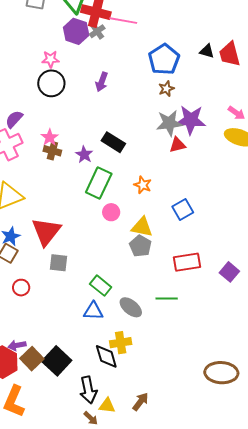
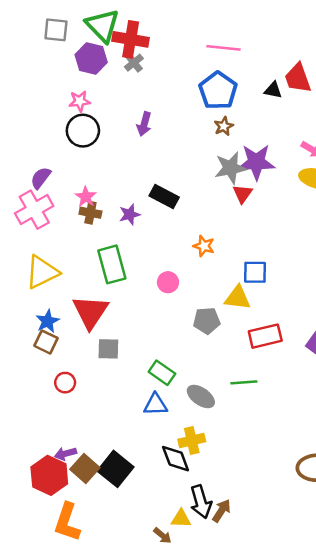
pink line: (123, 21) -> (223, 48), moved
purple hexagon: (76, 31) -> (91, 58), moved
black triangle: (207, 51) -> (273, 90), moved
red triangle: (177, 145) -> (242, 194), turned -36
purple star: (84, 155) -> (130, 214), turned 30
green rectangle: (99, 183) -> (112, 264), moved, turned -36
blue square: (183, 210) -> (255, 272), turned 35
yellow triangle: (142, 227) -> (238, 298), moved
gray pentagon: (140, 246) -> (207, 321), turned -30
black arrow: (88, 390) -> (201, 502), moved

